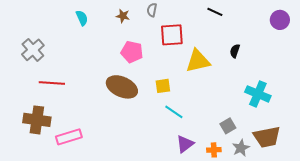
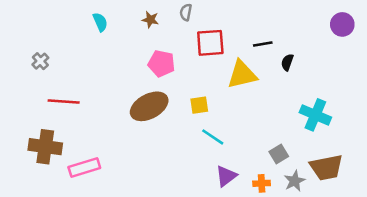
black line: (215, 12) -> (263, 44), moved, turned -35
gray cross: (33, 50) -> (40, 61), size x0.6
brown ellipse: (122, 87) -> (149, 106), turned -52

